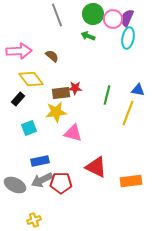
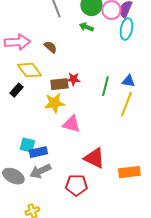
blue triangle: (138, 90) -> (128, 81), moved
cyan square: (29, 128) -> (27, 145), moved, turned 35
red pentagon: (61, 183) -> (76, 185), moved

